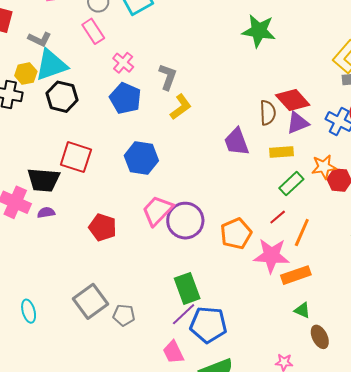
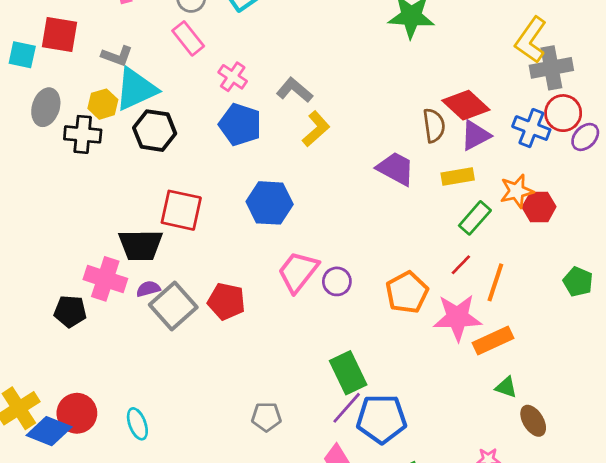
gray L-shape: (168, 77) -> (294, 90), turned -64
purple trapezoid: (236, 142) -> (396, 169), turned 144
purple circle: (185, 221) -> (337, 281), size x0.6
gray square: (90, 301) -> (173, 306), moved

